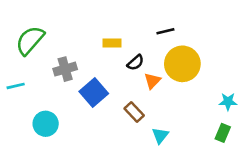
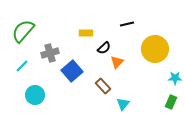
yellow circle: (182, 64) -> (155, 49), moved
cyan line: (16, 86) -> (22, 66), moved, turned -32

